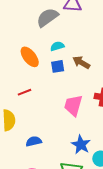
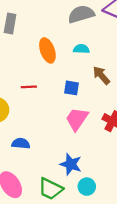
blue square: (58, 66) -> (71, 88), moved
blue star: (81, 145) -> (71, 164), turned -30

